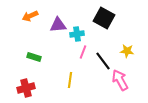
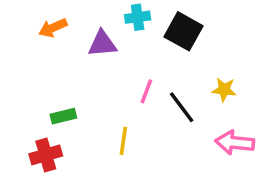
cyan cross: (77, 34) -> (138, 17), moved
green rectangle: (34, 57) -> (63, 116), moved, turned -32
pink arrow: (120, 80) -> (235, 143), moved, turned -55

